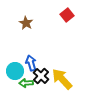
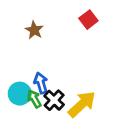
yellow arrow: (62, 79) -> (82, 104), turned 90
green arrow: (26, 83) -> (34, 99), moved, turned 64

